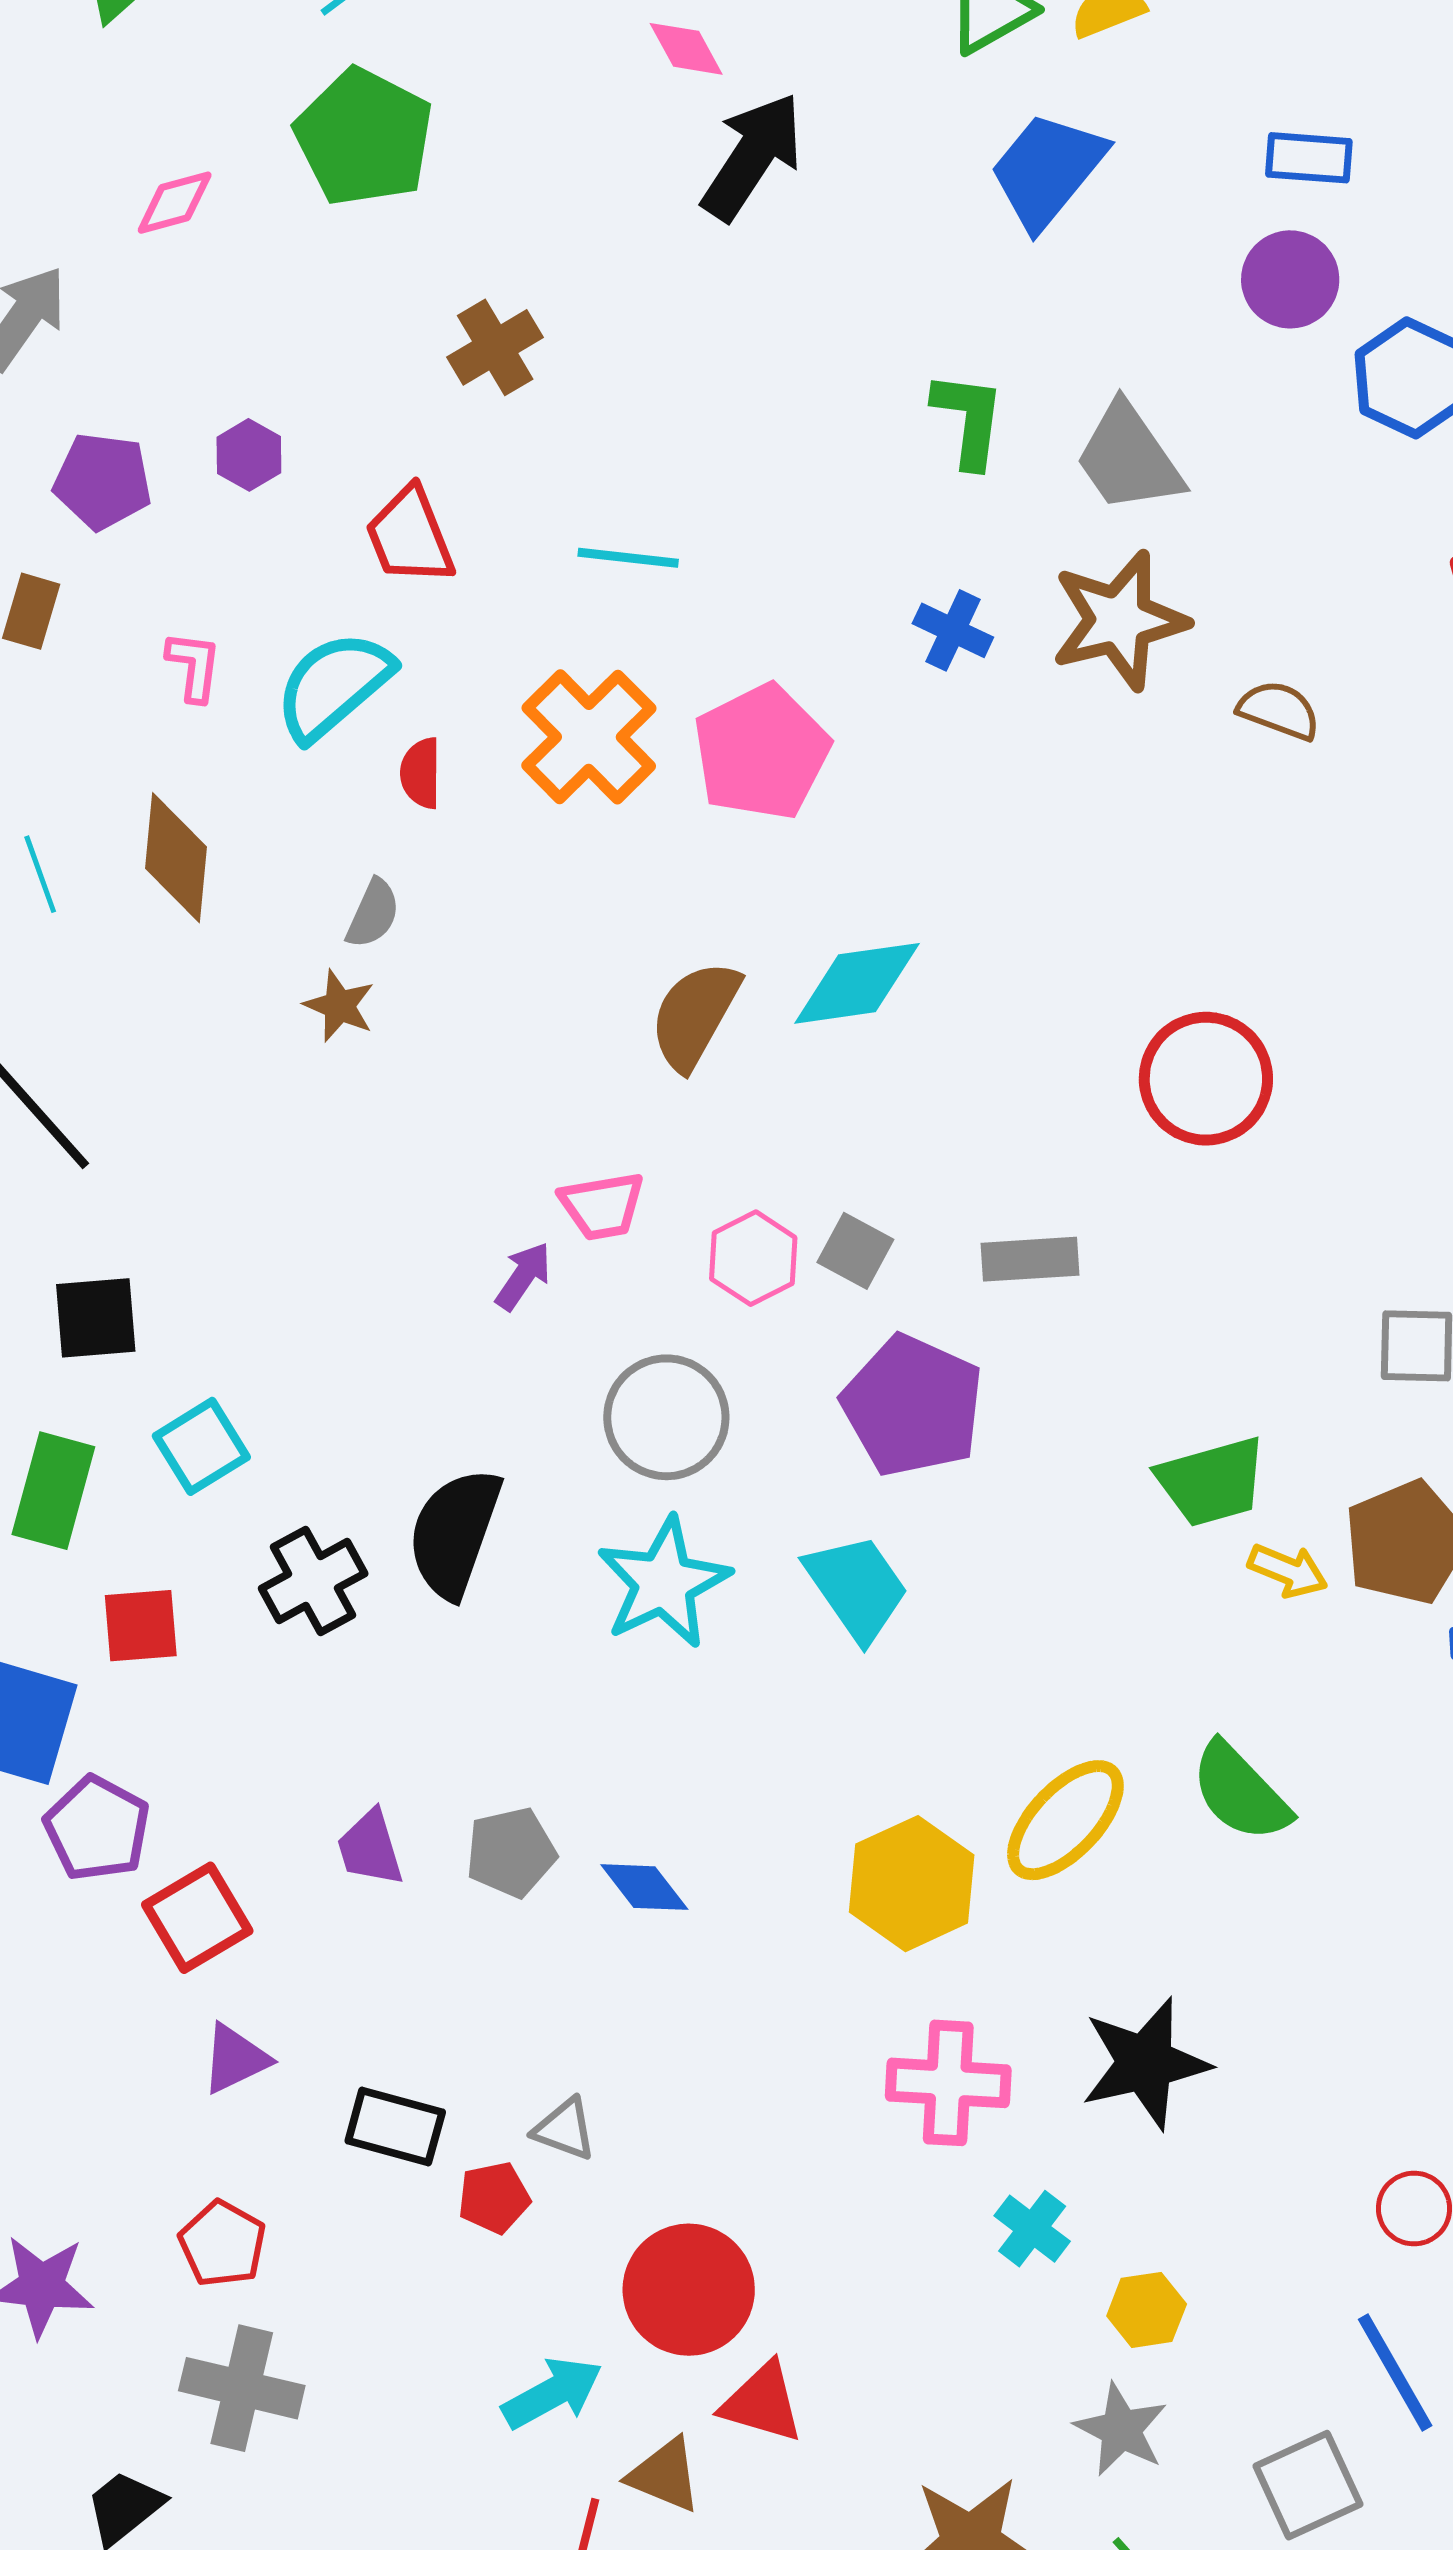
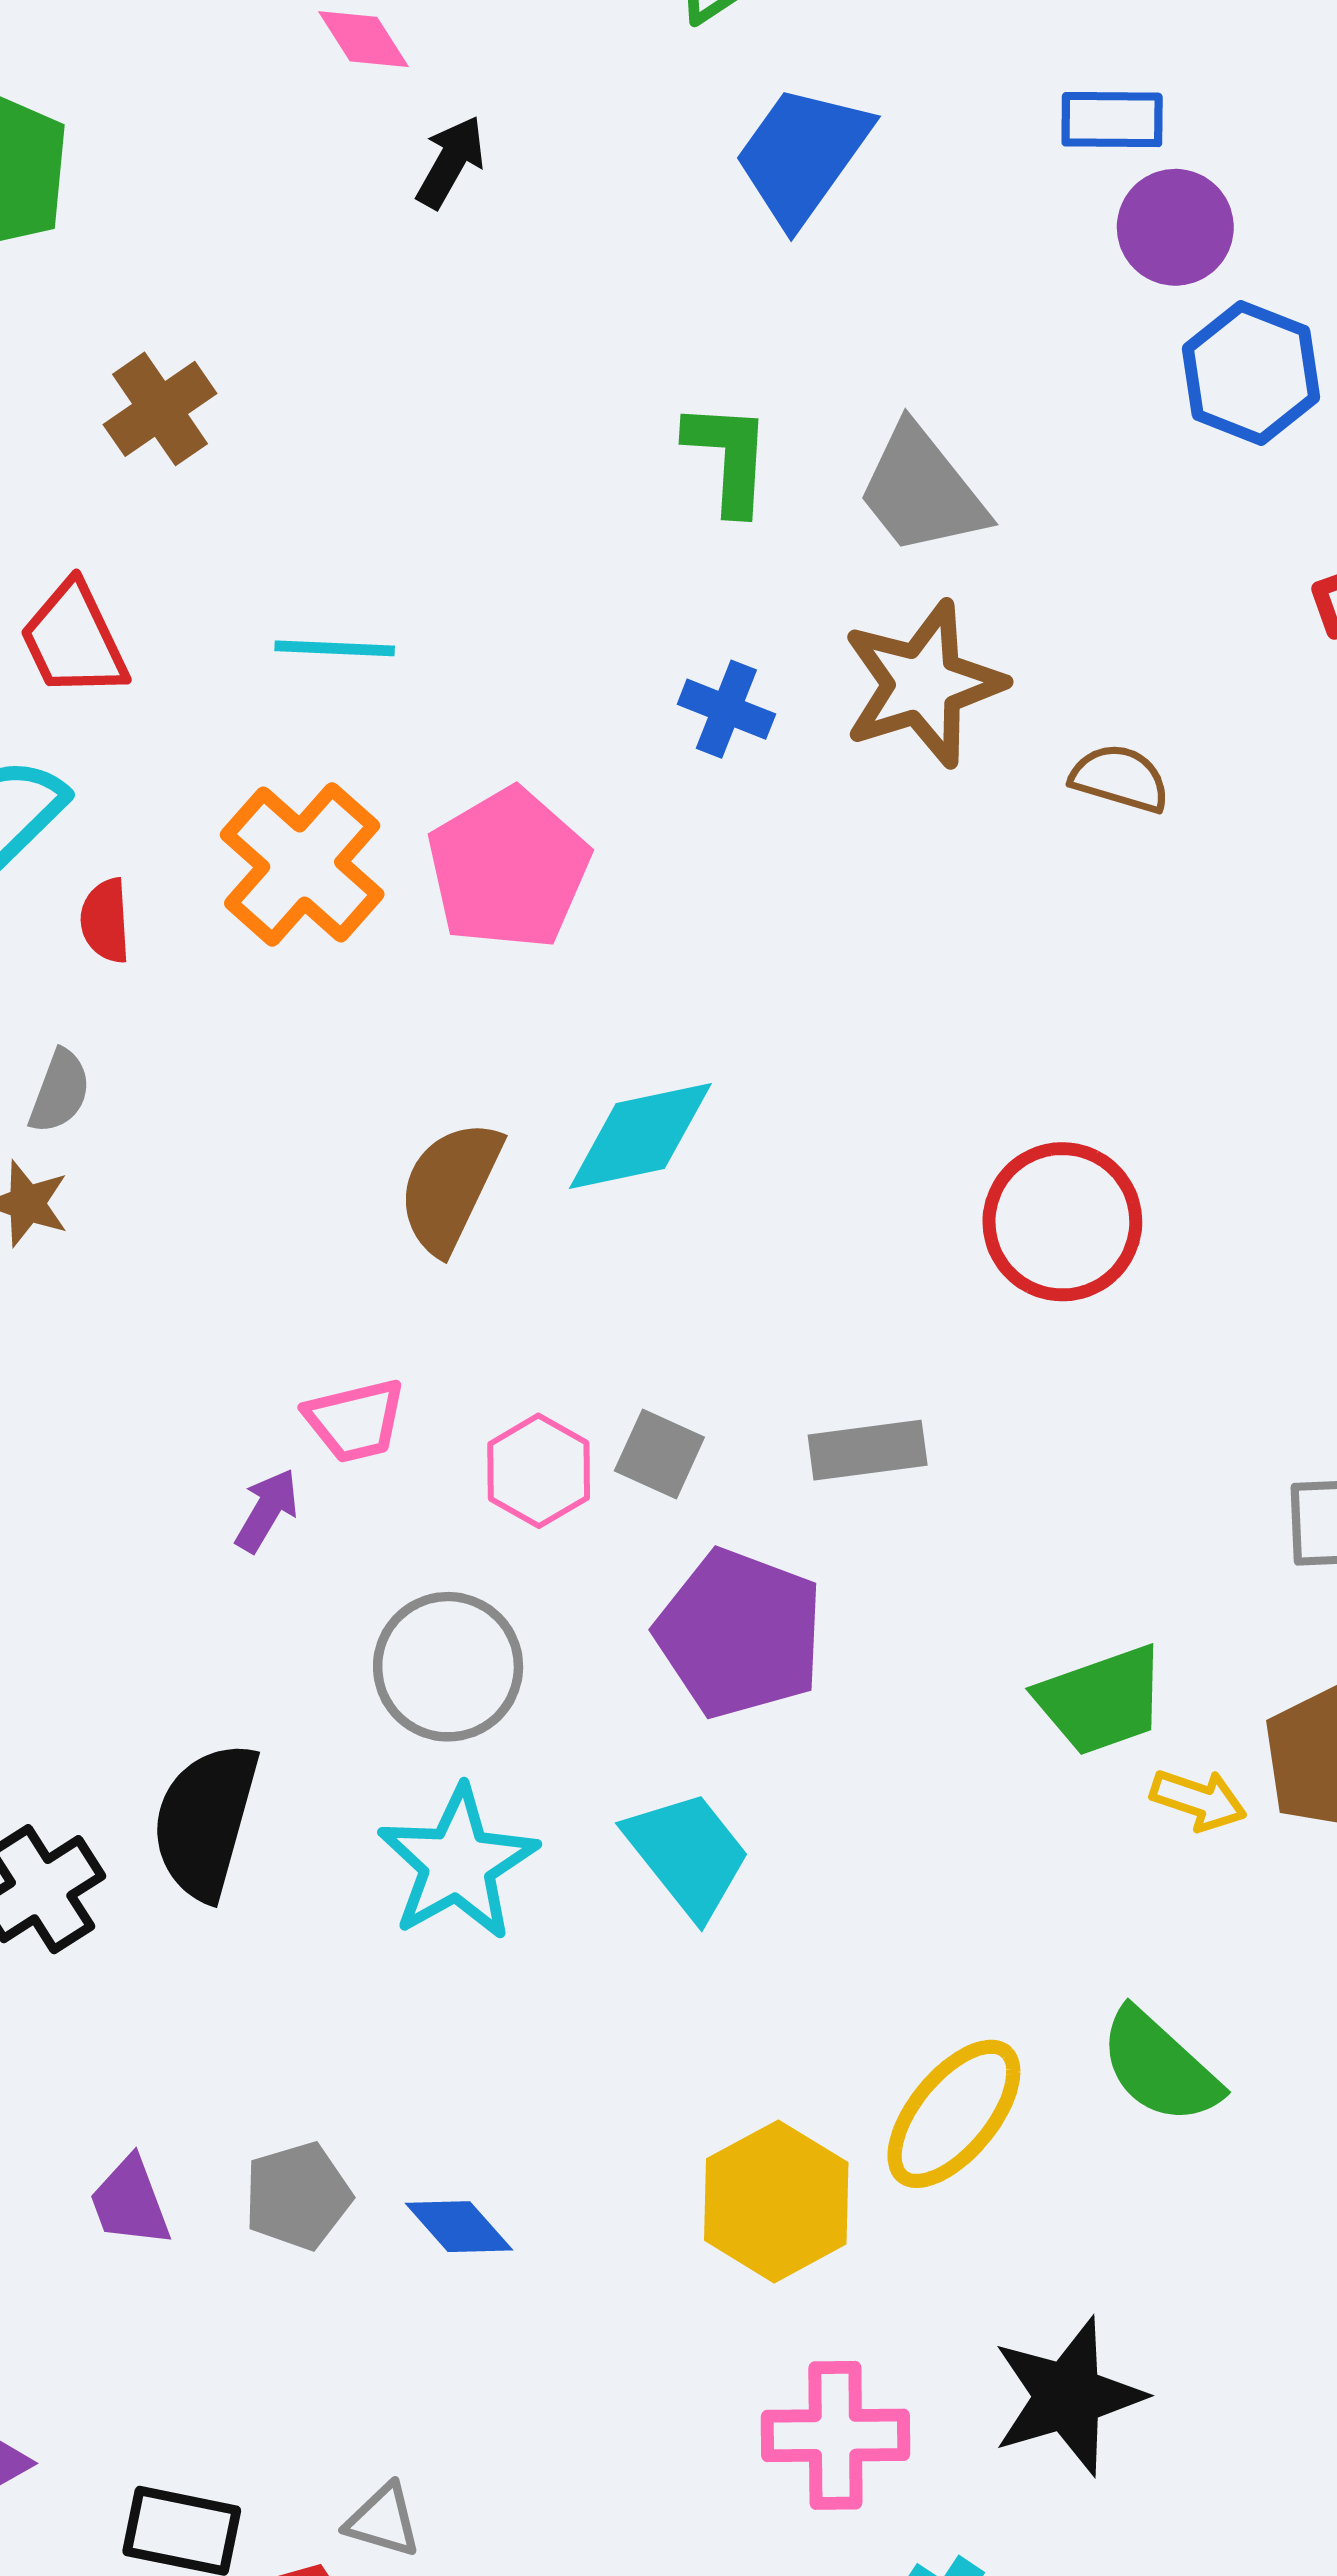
black arrow: (752, 156) -> (451, 162), size x0.6
purple circle: (1290, 279) -> (1175, 227), moved

